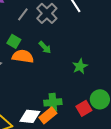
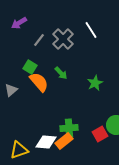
orange semicircle: (23, 56) -> (39, 82), turned 40
green star: (80, 66) -> (95, 83), moved

